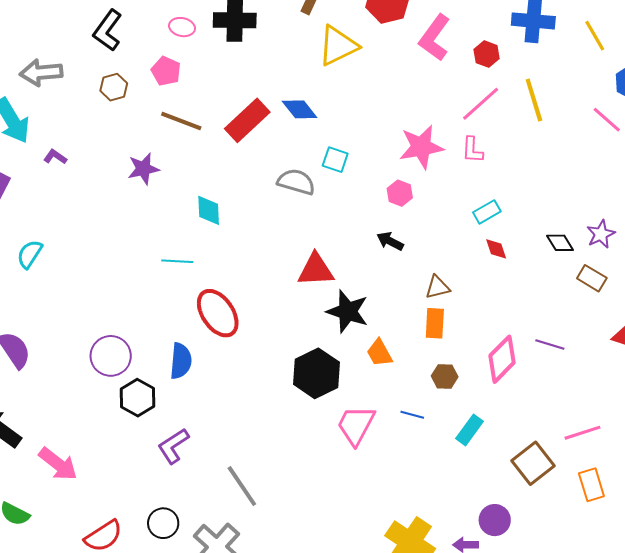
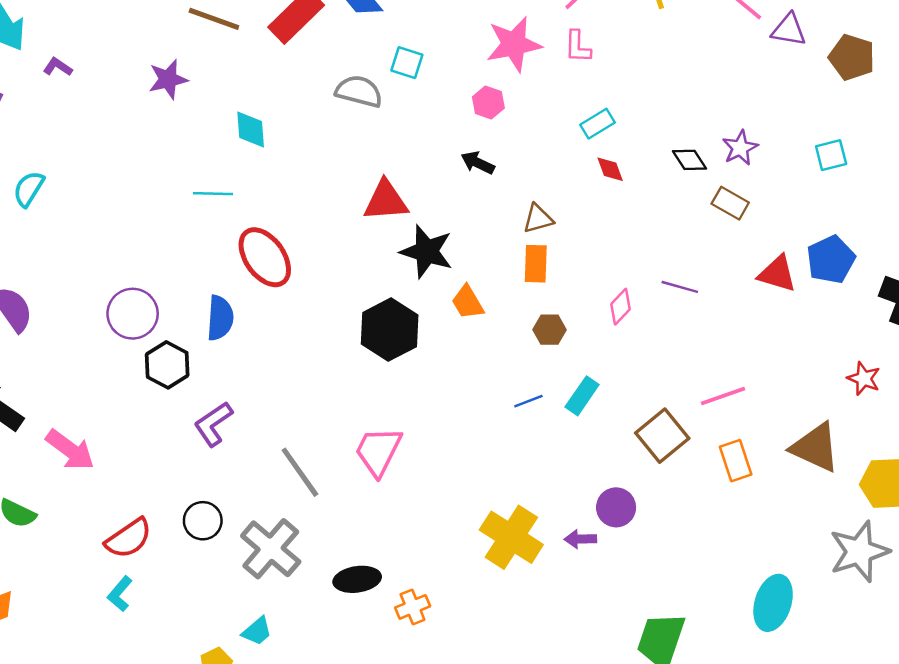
pink diamond: (502, 359) -> (621, 307), size x0.6
blue line: (412, 415) -> (528, 401), moved, turned -35
pink trapezoid: (356, 425) -> (378, 451), moved

